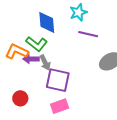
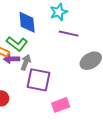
gray arrow: (45, 63) -> (26, 62), turned -133
pink rectangle: (60, 106) -> (61, 105), moved

